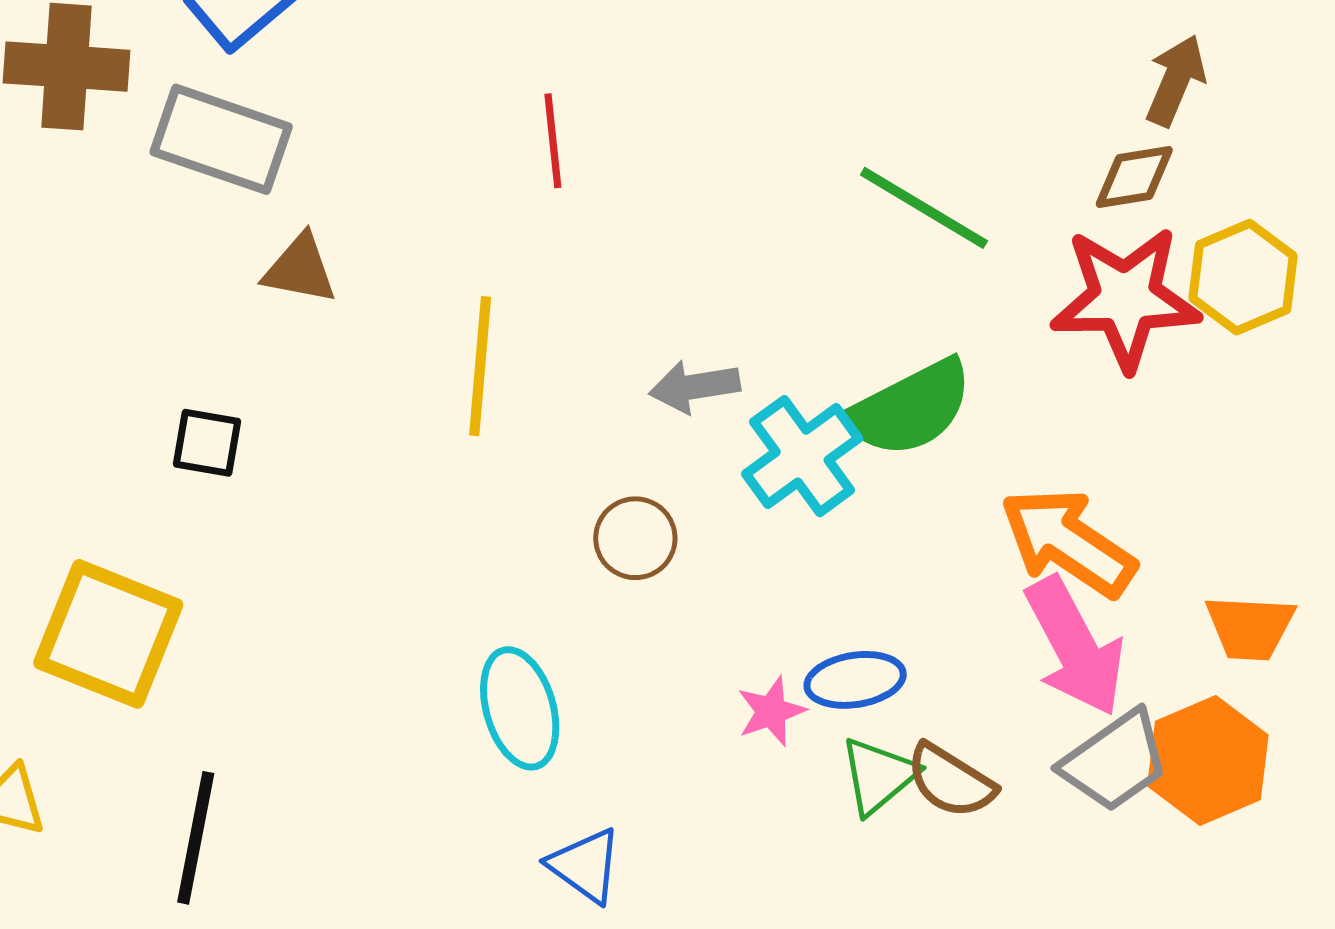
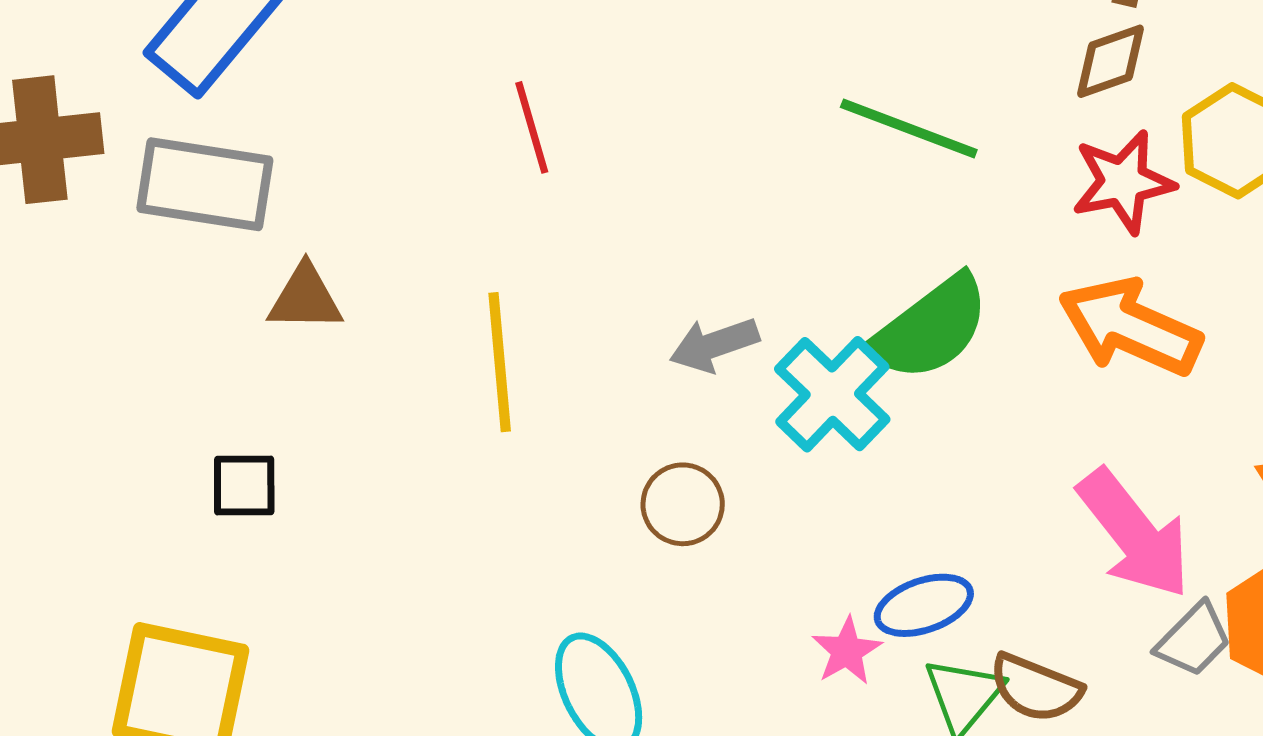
red star: (1125, 298) -> (1123, 182), size x0.7
orange arrow: (1068, 542) -> (1130, 327), moved
gray trapezoid: (1115, 761) -> (1194, 640), size x0.7

